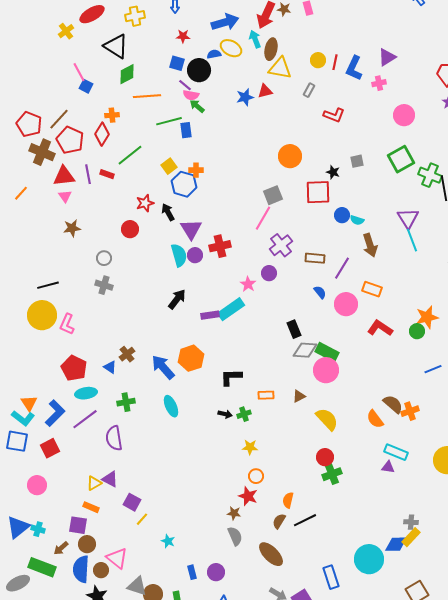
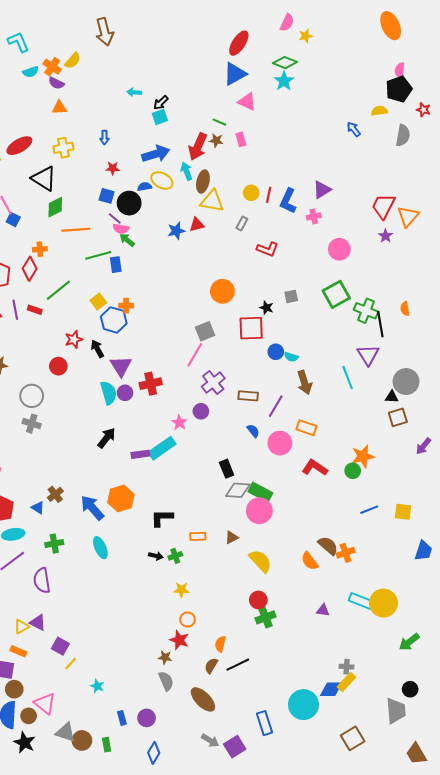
purple triangle: (408, 218) -> (368, 355), moved
gray circle: (104, 258) -> (32, 396), size x1.5
cyan rectangle: (396, 452) -> (361, 601), moved

